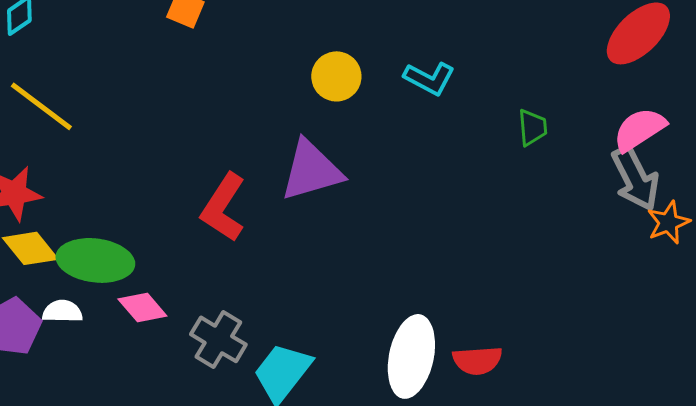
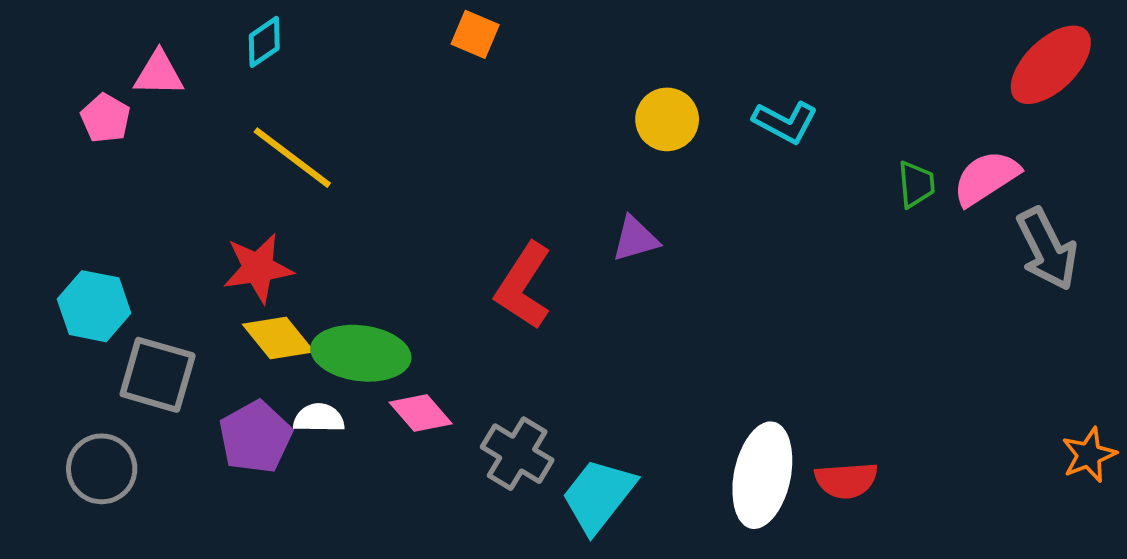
pink semicircle: (639, 129) -> (986, 178), moved
purple triangle: (311, 170) -> (635, 239), size x0.6
orange star: (668, 222) -> (1089, 455), moved

